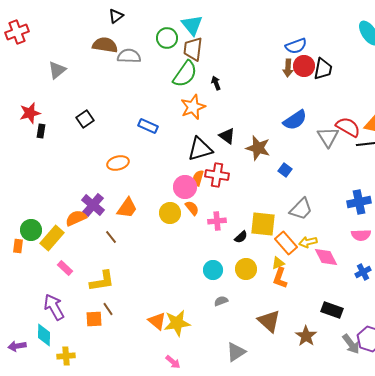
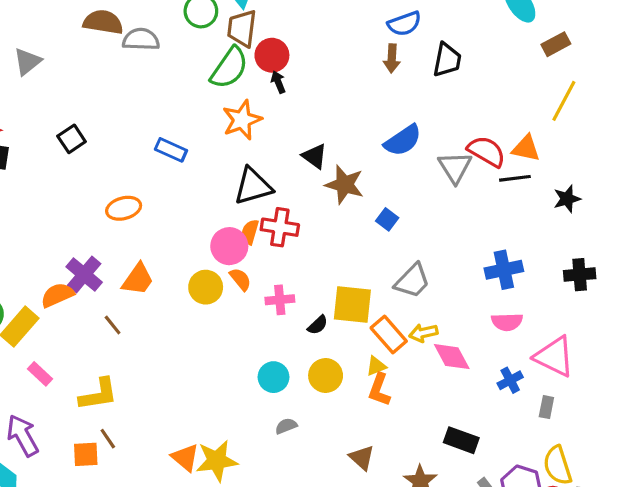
red circle: (304, 66) -> (272, 55), moved
black triangle: (227, 136) -> (315, 156), moved
brown triangle: (269, 321) -> (362, 458), size x0.7

